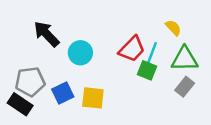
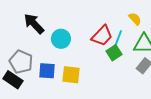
green square: (147, 70) -> (114, 53), turned 35
gray pentagon: (30, 82) -> (21, 62), turned 30
blue square: (63, 93) -> (47, 71), turned 30

